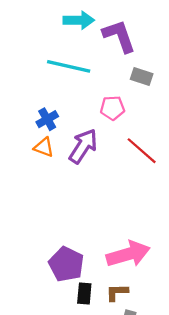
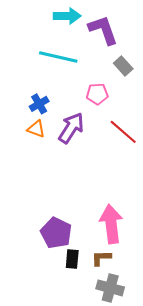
gray rectangle: (142, 76) -> (123, 66), turned 30
pink arrow: (128, 254) -> (111, 224), turned -81

